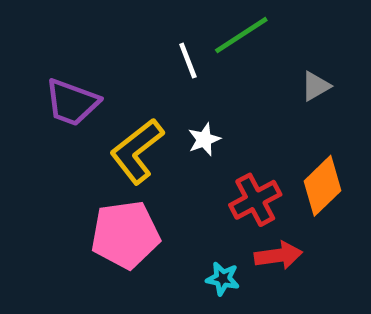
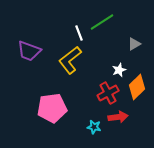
white star: (204, 139) -> (119, 70), moved
yellow L-shape: (137, 151) -> (70, 60), moved

